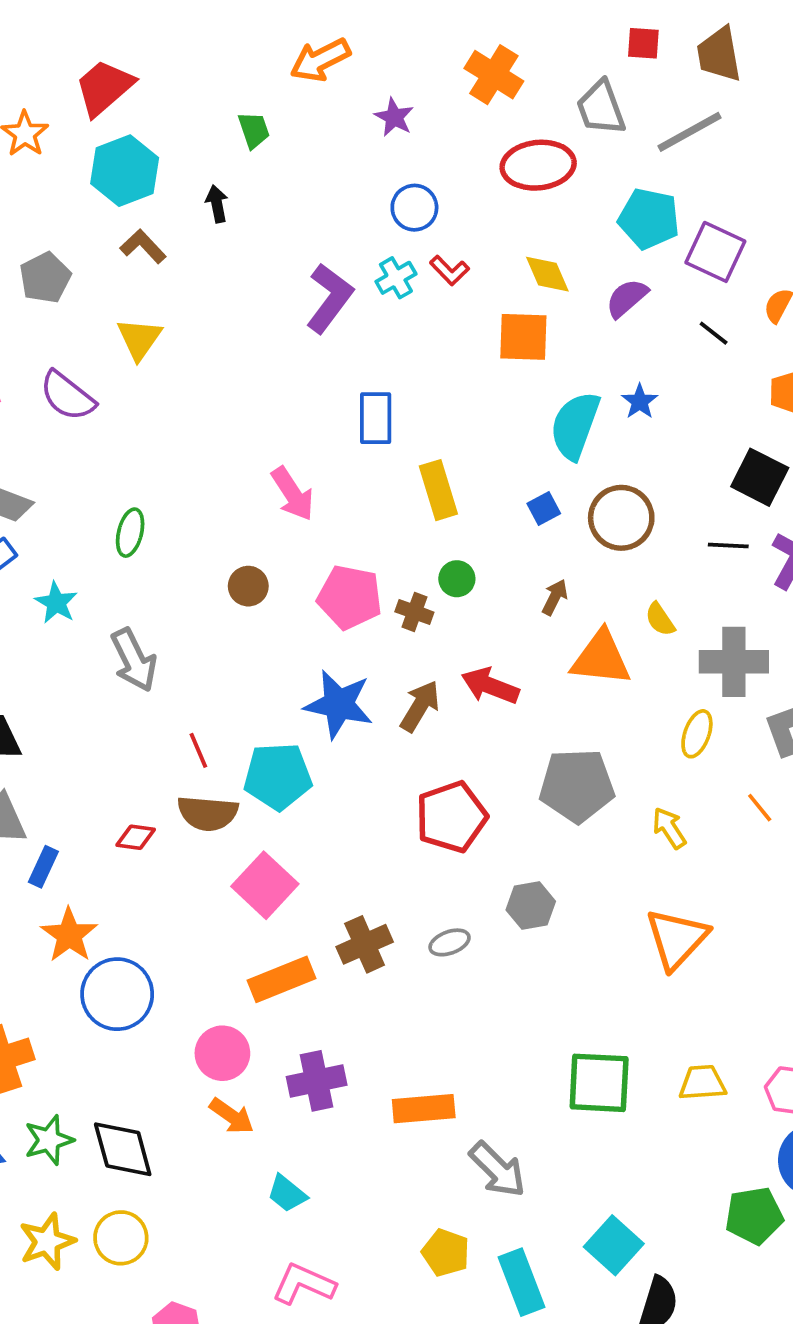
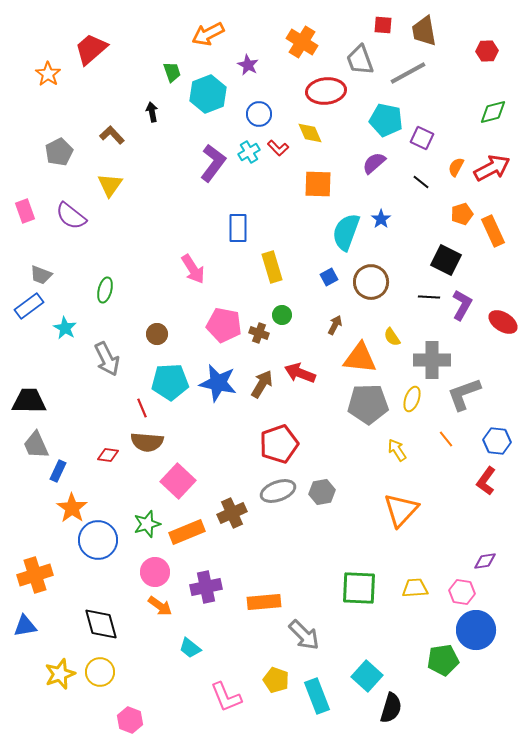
cyan hexagon: (125, 171) -> (208, 94), moved
purple square: (715, 252) -> (422, 138), size x0.7
yellow diamond: (547, 274) -> (310, 133), moved
brown circle: (248, 586) -> (157, 334), moved
cyan pentagon: (278, 776) -> (170, 382), moved
gray pentagon: (577, 786) -> (368, 404), moved
gray ellipse: (450, 942) -> (278, 491), moved, size x1.6
green star: (49, 1140) -> (147, 524), moved
pink L-shape: (304, 1284) -> (226, 697), moved, turned -136

